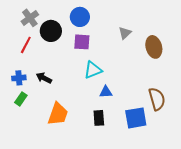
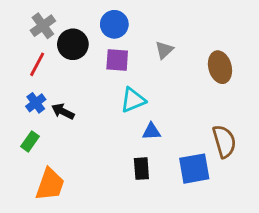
gray triangle: (125, 33) -> (164, 50), moved
blue cross: (19, 78) -> (36, 103), moved, turned -32
orange trapezoid: (58, 114) -> (50, 184), moved

